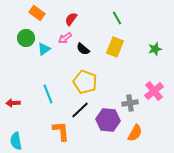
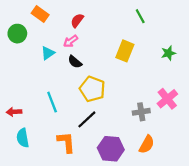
green line: (117, 18) -> (140, 16), moved
green circle: (26, 38) -> (17, 34), moved
black semicircle: (83, 49) -> (75, 62), moved
purple hexagon: (108, 120) -> (111, 149), moved
cyan semicircle: (16, 141) -> (23, 138), moved

